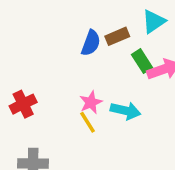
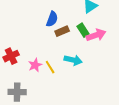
brown rectangle: (117, 36) -> (62, 31), moved
pink star: (91, 102) -> (35, 65), moved

